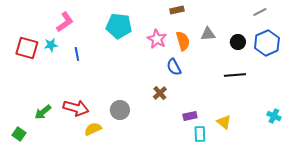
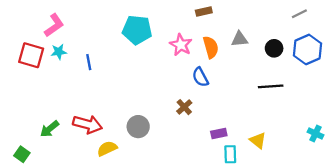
pink L-shape: (65, 22) -> (54, 25), moved

